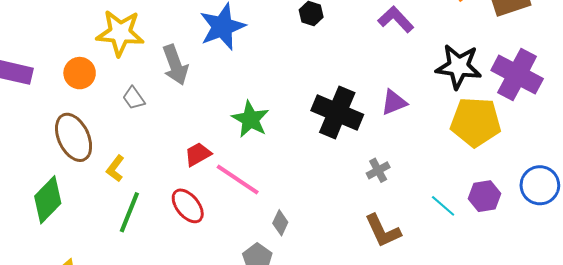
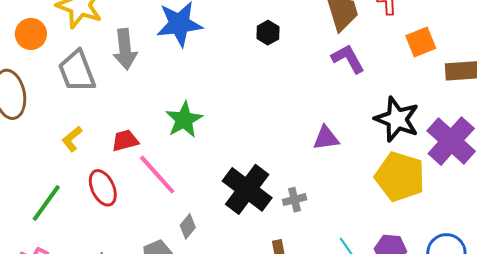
gray trapezoid: (134, 98) -> (77, 71), size x1.8
black cross: (337, 113) -> (247, 189), moved
yellow L-shape: (115, 168) -> (72, 139), moved
green line: (129, 212) -> (46, 203), moved

